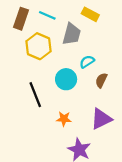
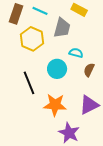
cyan semicircle: (87, 62) -> (76, 53), turned 48
orange star: (64, 119) -> (55, 105), size x1.6

